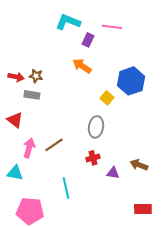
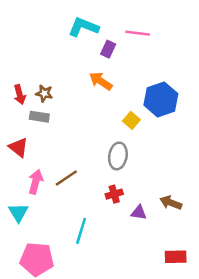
red arrow: (16, 77) -> (20, 95), turned 63
cyan triangle: (15, 173) -> (18, 212), turned 48
cyan line: (66, 188) -> (81, 231), turned 30

